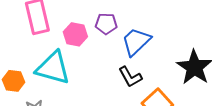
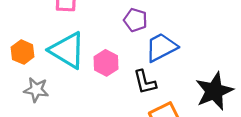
pink hexagon: (75, 34) -> (106, 63), moved

